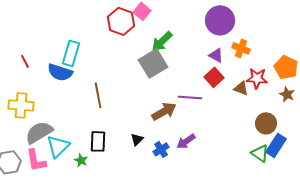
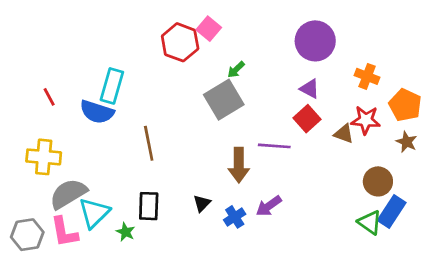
green arrow: (162, 41) -> (236, 70), size x0.6
orange cross: (241, 48) -> (367, 76), moved
brown arrow: (164, 111) -> (239, 165), turned 120

